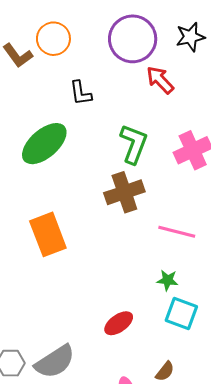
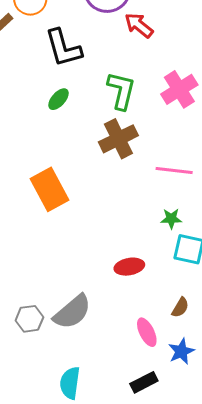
black L-shape: (81, 93) -> (63, 48), size x1.6
green ellipse: (44, 144) -> (59, 99), moved, size x0.5
red ellipse: (119, 323) -> (129, 267), turned 32

